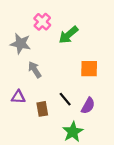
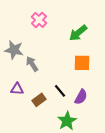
green arrow: (68, 35) -> (78, 33), moved
gray star: (21, 44) -> (14, 50), moved
brown rectangle: (42, 109) -> (39, 100), turned 64

